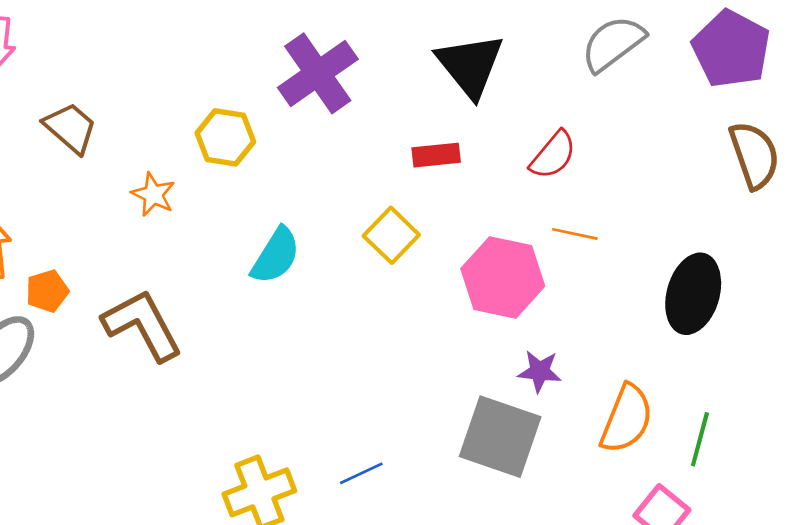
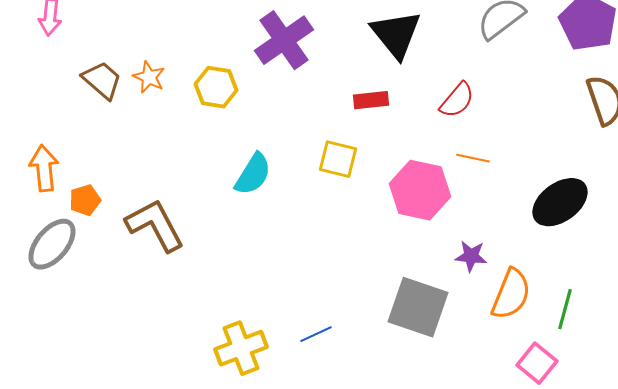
orange star: (153, 194) -> (149, 77), moved
yellow square: (391, 235) -> (338, 159), turned -30
black ellipse: (693, 294) -> (560, 202), turned 38
purple star: (540, 371) -> (471, 256), moved

